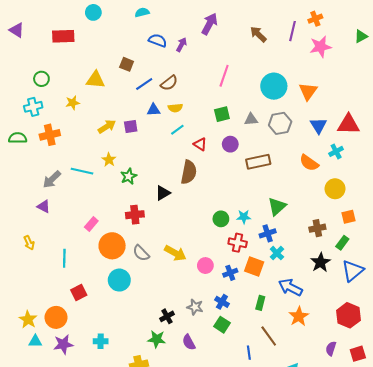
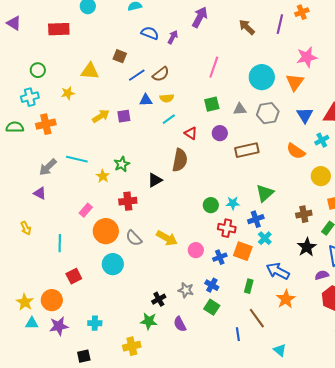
pink star: (320, 47) -> (307, 57), moved
yellow star: (109, 160) -> (103, 176), moved
purple semicircle: (331, 348) -> (322, 275), moved, turned 56

